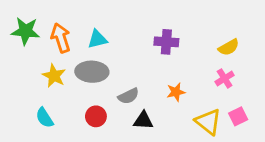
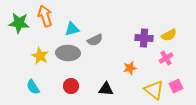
orange arrow: (61, 38) -> (45, 16), moved
purple cross: (166, 42) -> (144, 38), moved
gray semicircle: (128, 96) -> (95, 40), moved

